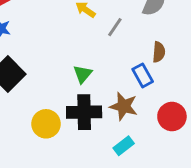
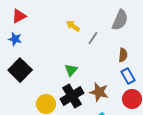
blue rectangle: (143, 75) -> (128, 76), moved
black cross: (84, 112) -> (72, 96), turned -30

